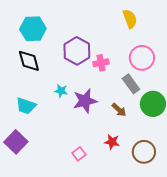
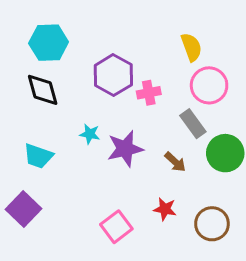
yellow semicircle: (130, 19) -> (191, 47), moved
pink square: (79, 154) -> (116, 227), size x1.5

